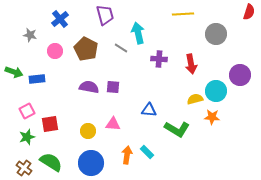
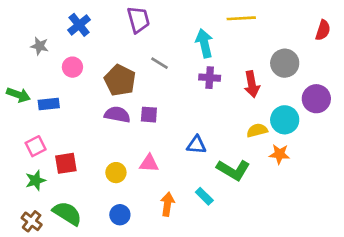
red semicircle: (249, 12) -> (323, 30), moved
cyan arrow: (138, 33) -> (204, 43), moved
gray circle: (216, 34) -> (285, 63), moved
brown pentagon: (86, 49) -> (120, 80), moved
cyan rectangle: (147, 152) -> (204, 196), moved
blue circle: (91, 163) -> (120, 215), size x0.6

